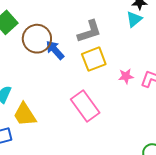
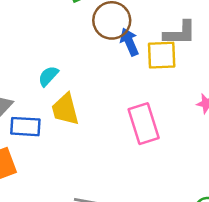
yellow square: (94, 59) -> (162, 55), moved

